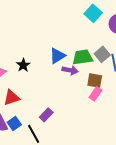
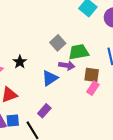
gray square: (102, 54) -> (58, 43), moved
blue triangle: (57, 56) -> (50, 78), moved
blue square: (14, 123) -> (13, 120), turned 32

